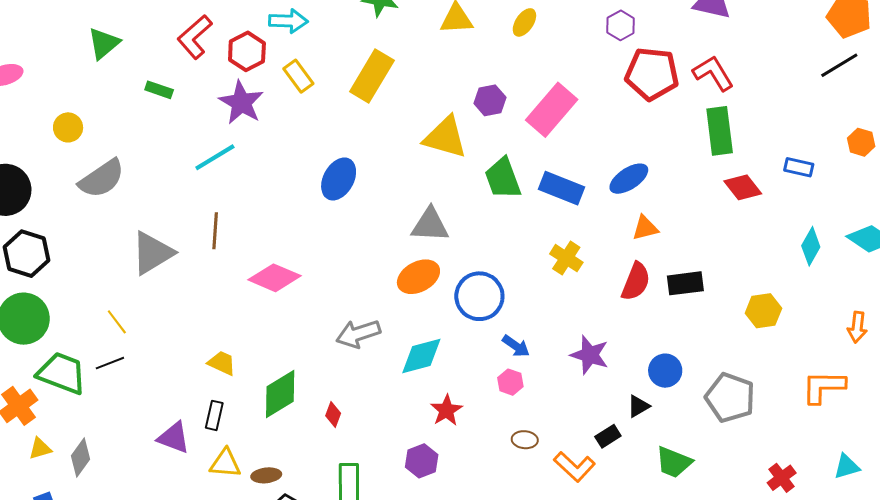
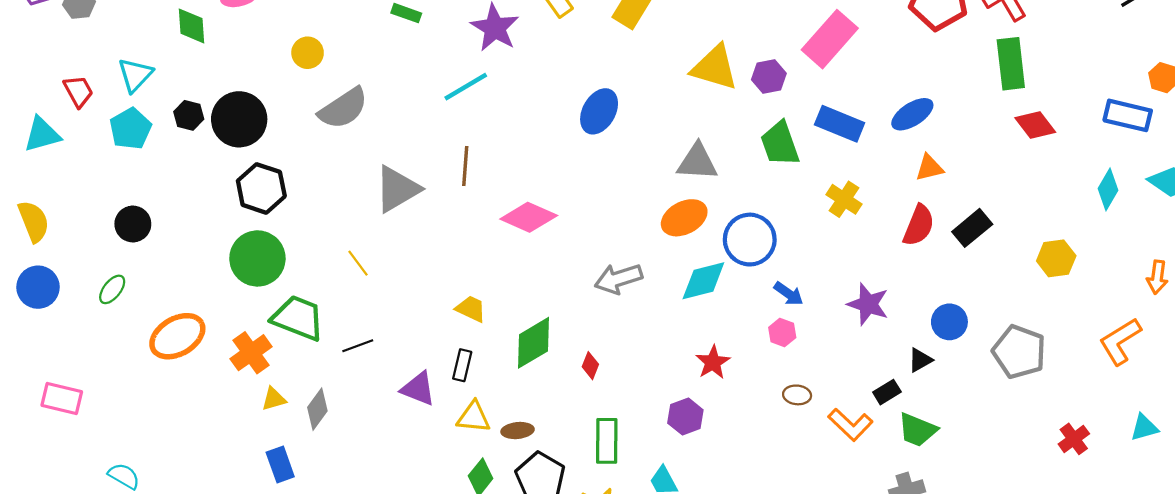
purple hexagon: (490, 100) -> (769, 77), moved
blue rectangle: (799, 167) -> (1128, 115), moved, size x1.5
green trapezoid: (503, 178) -> (780, 144), moved
black rectangle: (685, 283) -> (972, 228), turned -33
cyan diamond: (421, 356) -> (703, 281), moved
black line: (110, 363) -> (358, 346), moved
orange L-shape: (823, 387) -> (1120, 341), turned -33
green trapezoid: (674, 462) -> (917, 430), moved

